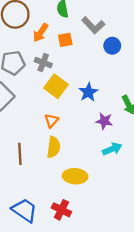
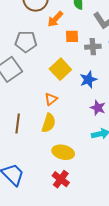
orange square: (65, 40) -> (72, 36), moved
gray cross: (43, 63) -> (93, 47), moved, turned -35
red cross: (61, 210) -> (61, 179), moved

